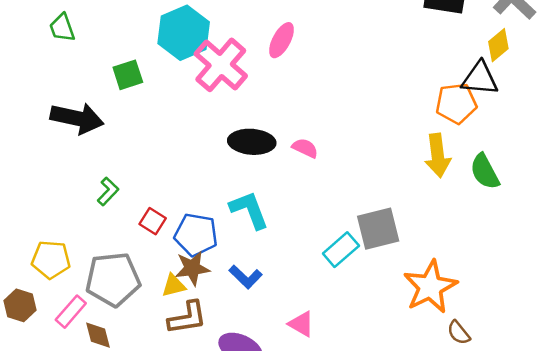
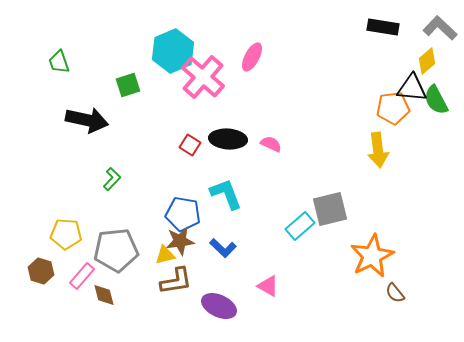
green trapezoid: (62, 28) -> (59, 62), moved
green semicircle: (485, 172) -> (436, 100), moved
red square: (153, 221) -> (190, 145), moved

